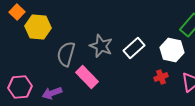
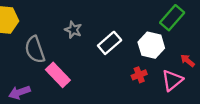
gray star: (101, 46) -> (73, 30), moved, size x0.7
gray semicircle: (66, 54) -> (35, 50), turned -35

